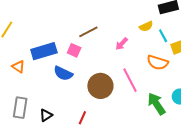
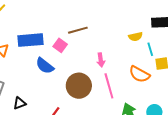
pink arrow: (122, 44) -> (101, 60), moved, turned -64

